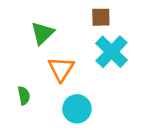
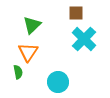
orange triangle: (61, 69) -> (28, 52), moved

